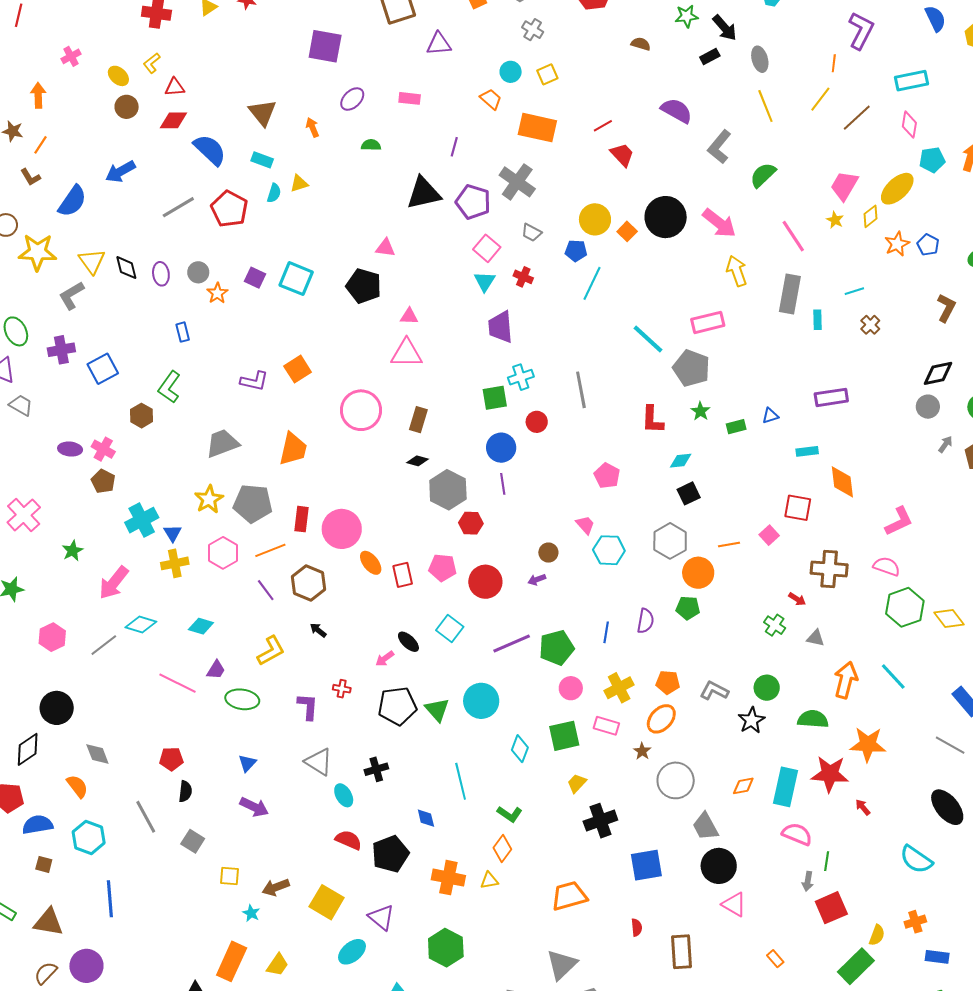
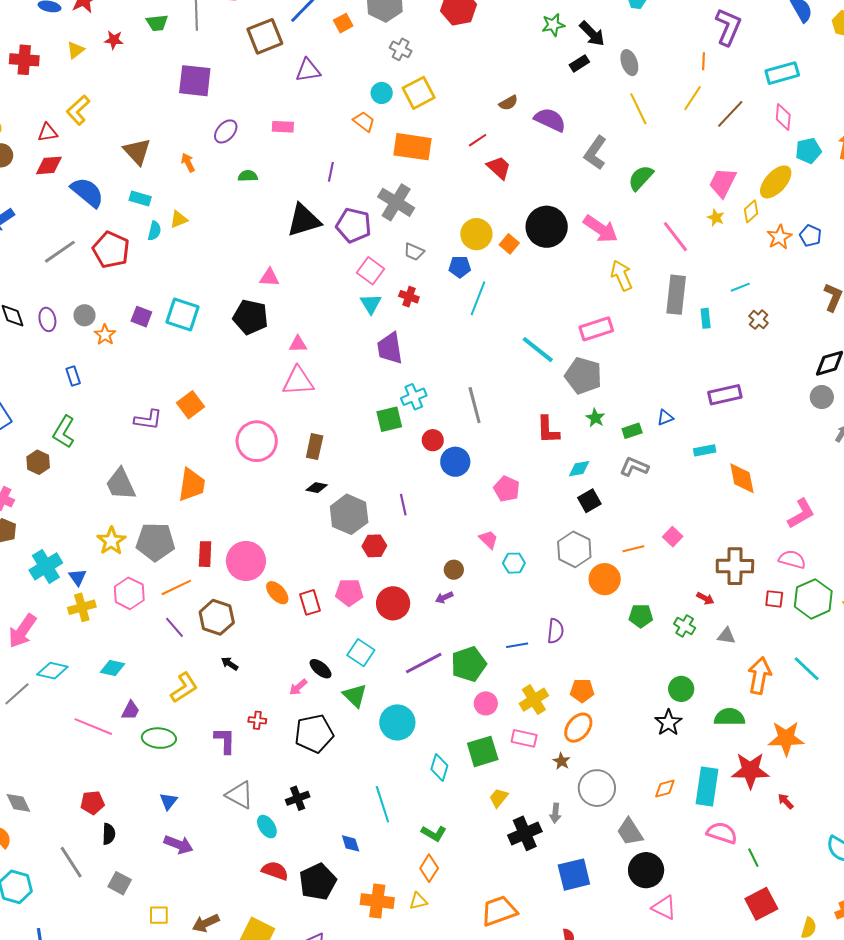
brown semicircle: (641, 44) -> (508, 103), moved, turned 138
yellow L-shape: (152, 63) -> (78, 110), moved, size x1.4
yellow square: (547, 74) -> (419, 93), size x1.5
gray trapezoid: (222, 443) -> (121, 484), turned -90
blue circle: (501, 448) -> (455, 462), moved
red square: (798, 508) -> (774, 599), moved, size x0.7
cyan hexagon: (609, 550) -> (514, 563), size x0.7
green pentagon: (688, 608) -> (641, 616), moved
blue line: (606, 632) -> (517, 645), turned 75
gray L-shape: (714, 691) -> (634, 467), moved
green triangle: (437, 710) -> (355, 696), moved
green line: (827, 861) -> (753, 858), turned -30
gray arrow: (808, 881) -> (555, 813), moved

